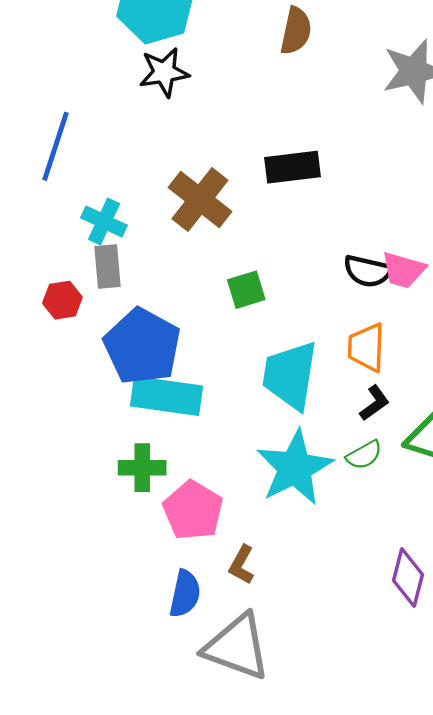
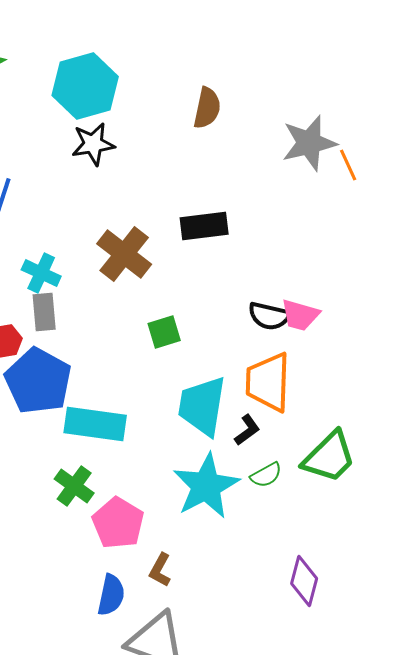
blue pentagon: (142, 346) -> (38, 381), moved
orange trapezoid: (366, 347) -> (268, 382), size x1.4
black L-shape: (375, 403) -> (247, 430), moved
green cross: (142, 468) -> (74, 486), turned 36

